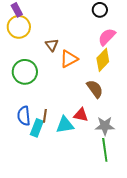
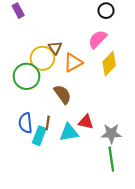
yellow circle: (19, 27) -> (42, 58), moved
pink semicircle: (107, 37) -> (98, 39), moved
brown semicircle: (95, 89) -> (63, 94), moved

